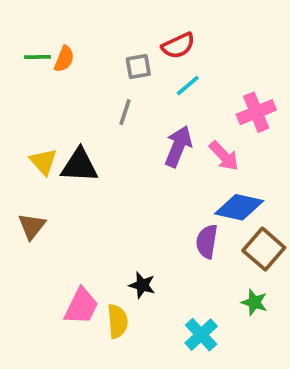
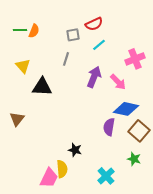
yellow triangle: (43, 162) -> (23, 66), moved
pink trapezoid: (81, 306) -> (49, 178), moved

